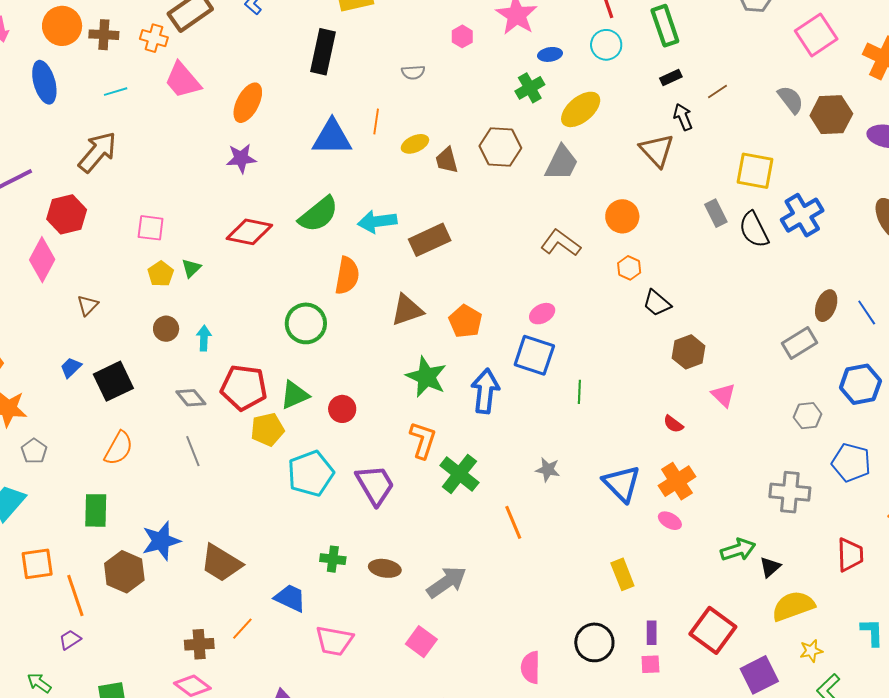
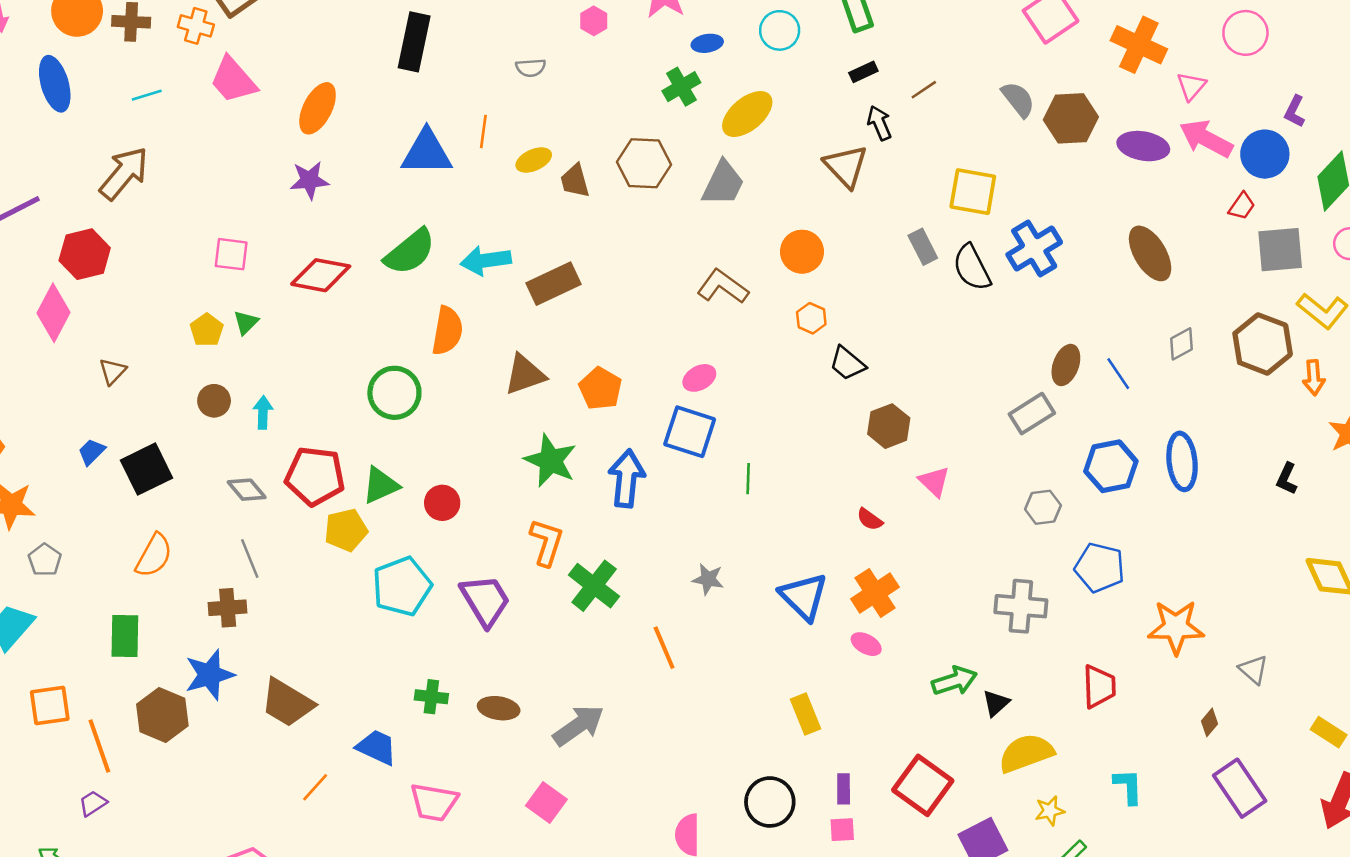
pink square: (151, 228) -> (231, 254), moved
brown cross: (199, 644) -> (228, 608), moved

